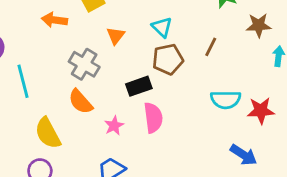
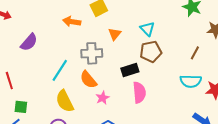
brown line: (211, 47) -> (195, 53), moved
gray cross: (84, 64) -> (92, 53), turned -35
cyan line: (23, 81) -> (60, 70), moved, turned 45
pink star: (114, 126) -> (103, 98), moved

